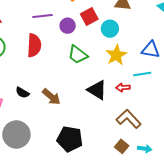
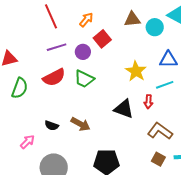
cyan circle: (110, 29) -> (155, 27), moved
red semicircle: (34, 45) -> (54, 77), turned 70
green trapezoid: (78, 55) -> (84, 79), moved
red arrow: (123, 88) -> (148, 102), turned -72

